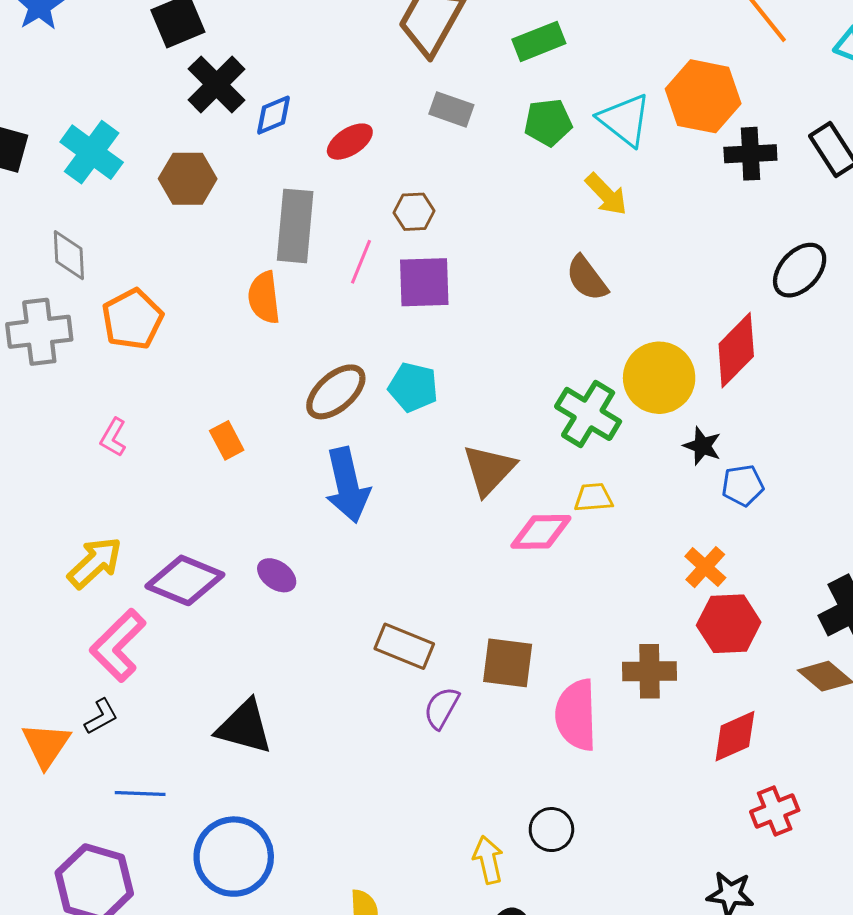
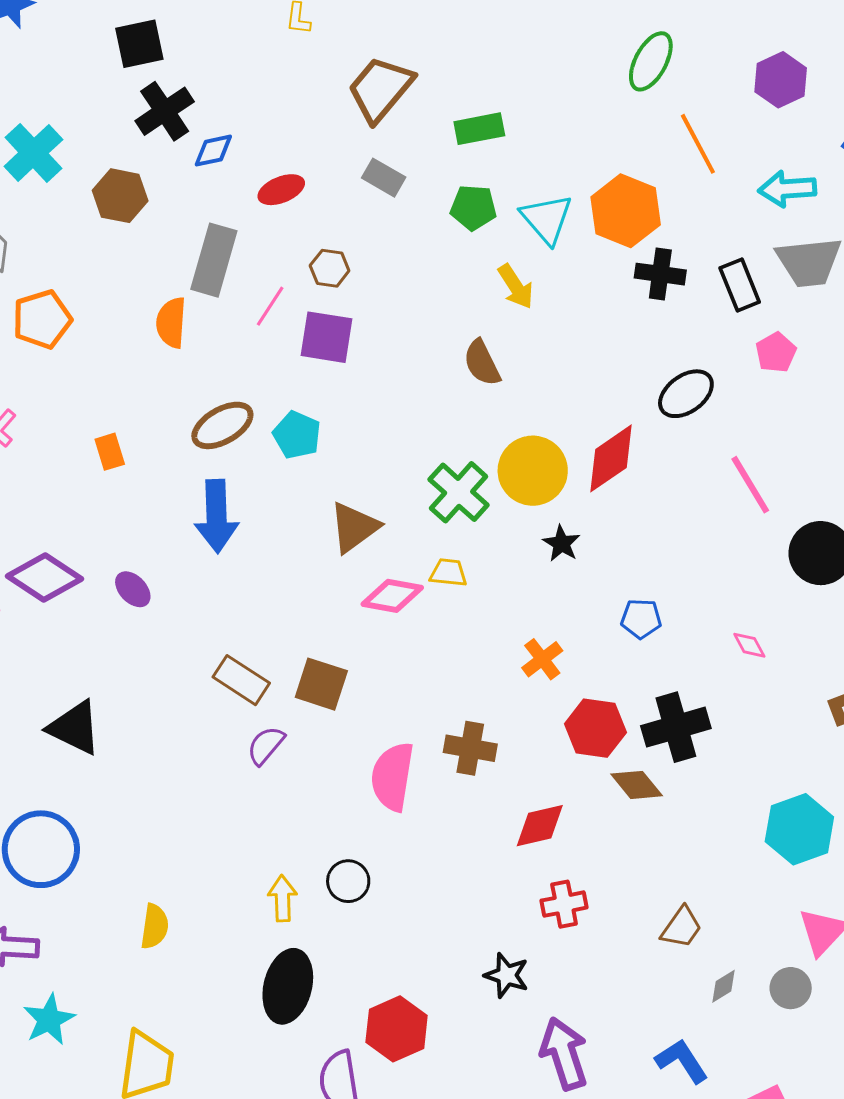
blue pentagon: (743, 485) -> (641, 619), moved
red hexagon: (729, 624) -> (595, 728), moved
brown square: (508, 663) -> (321, 684), moved

